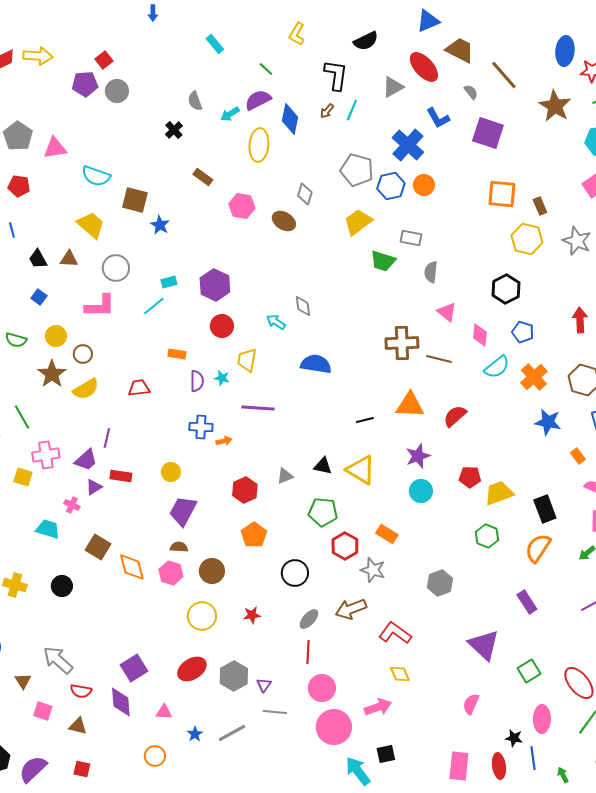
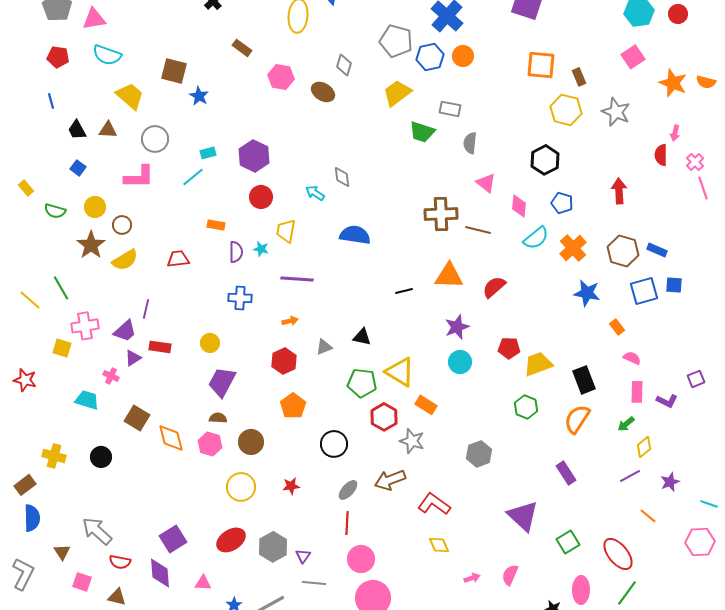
cyan semicircle: (96, 176) -> (107, 55), moved
orange arrow: (224, 441) -> (290, 321), moved
yellow triangle: (361, 470) -> (400, 372), moved
pink arrow: (378, 707) -> (472, 578), moved, size x0.6

